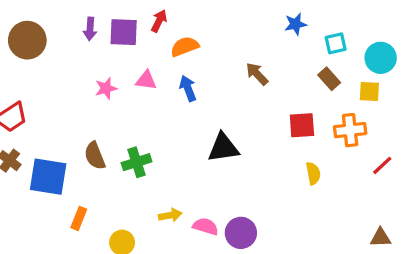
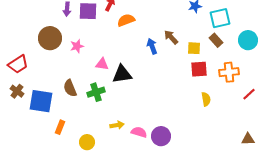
brown circle: (27, 40) -> (50, 38), moved
cyan square: (336, 43) -> (220, 18), size x1.5
cyan circle: (381, 58) -> (248, 40), moved
pink triangle: (146, 80) -> (102, 64), moved
blue arrow: (188, 88) -> (152, 46), moved
yellow square: (369, 92) -> (194, 48), moved
black triangle: (223, 148) -> (122, 74), moved

